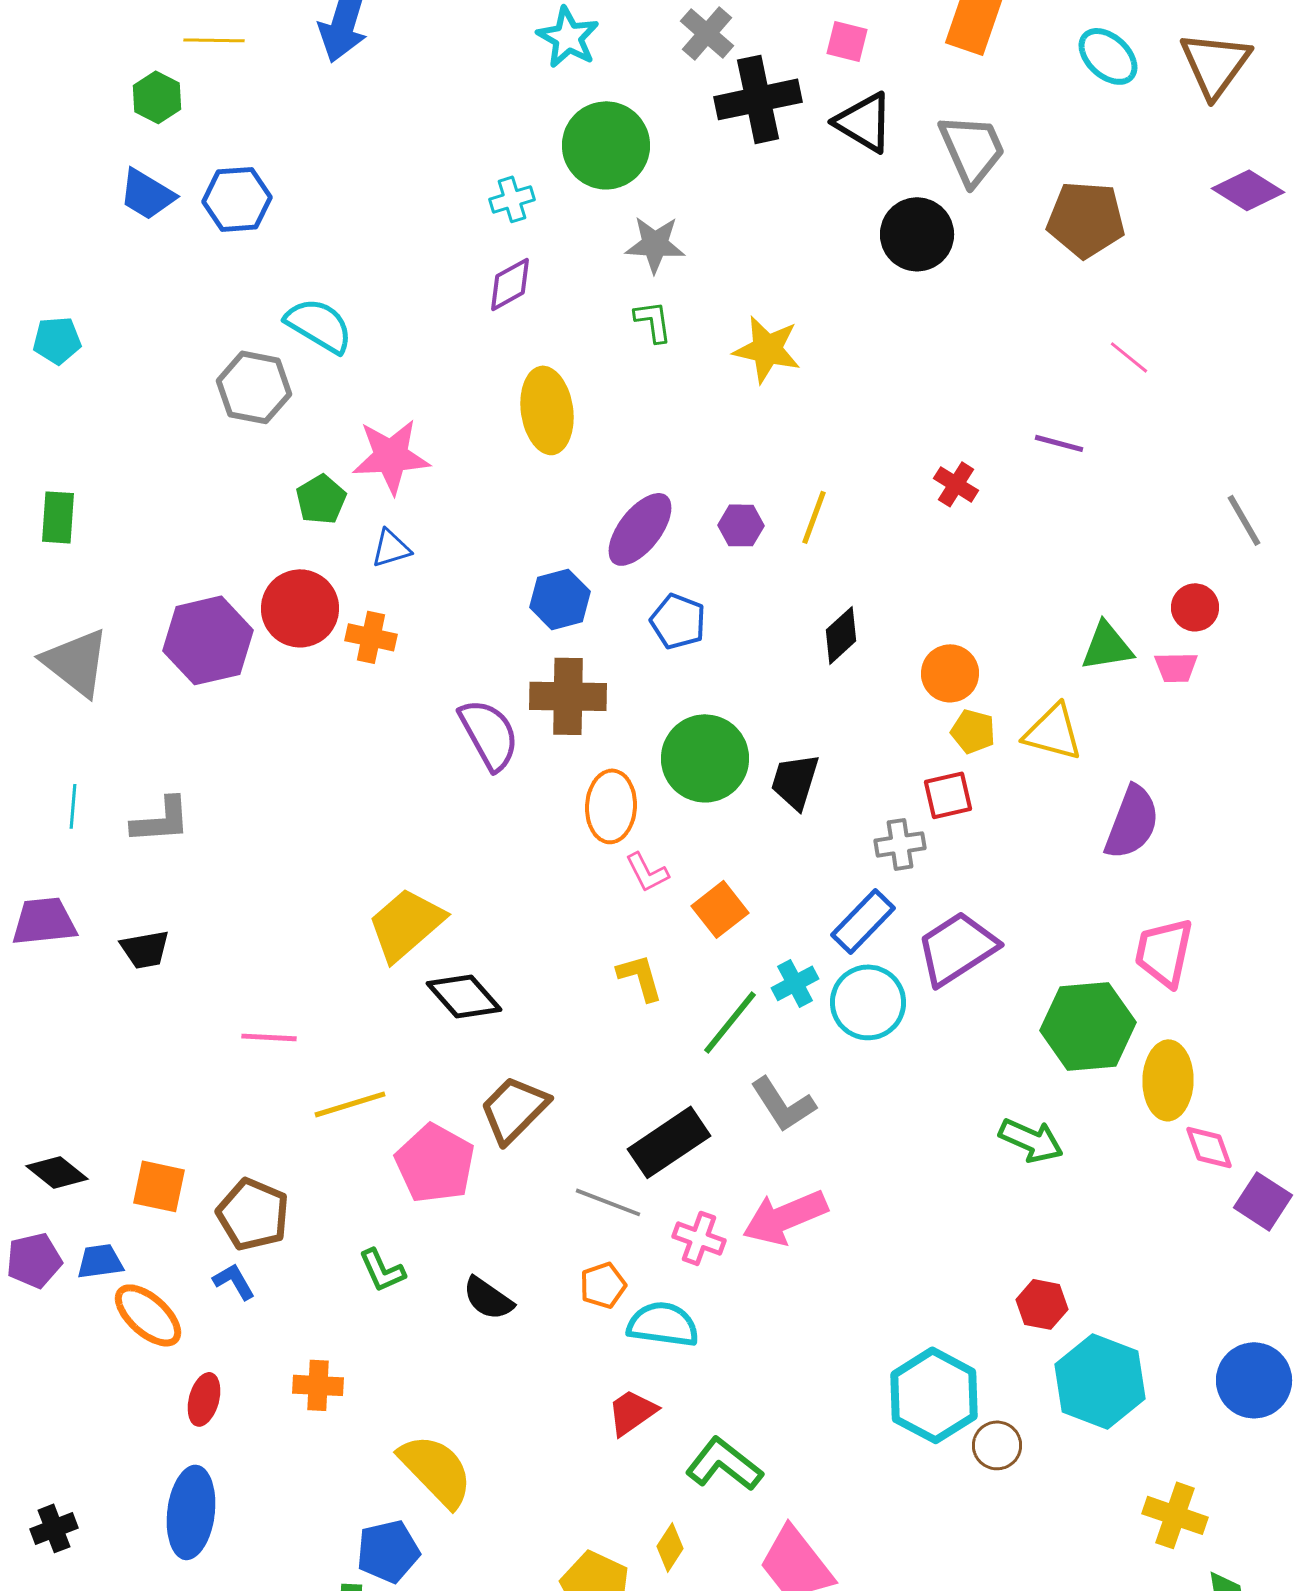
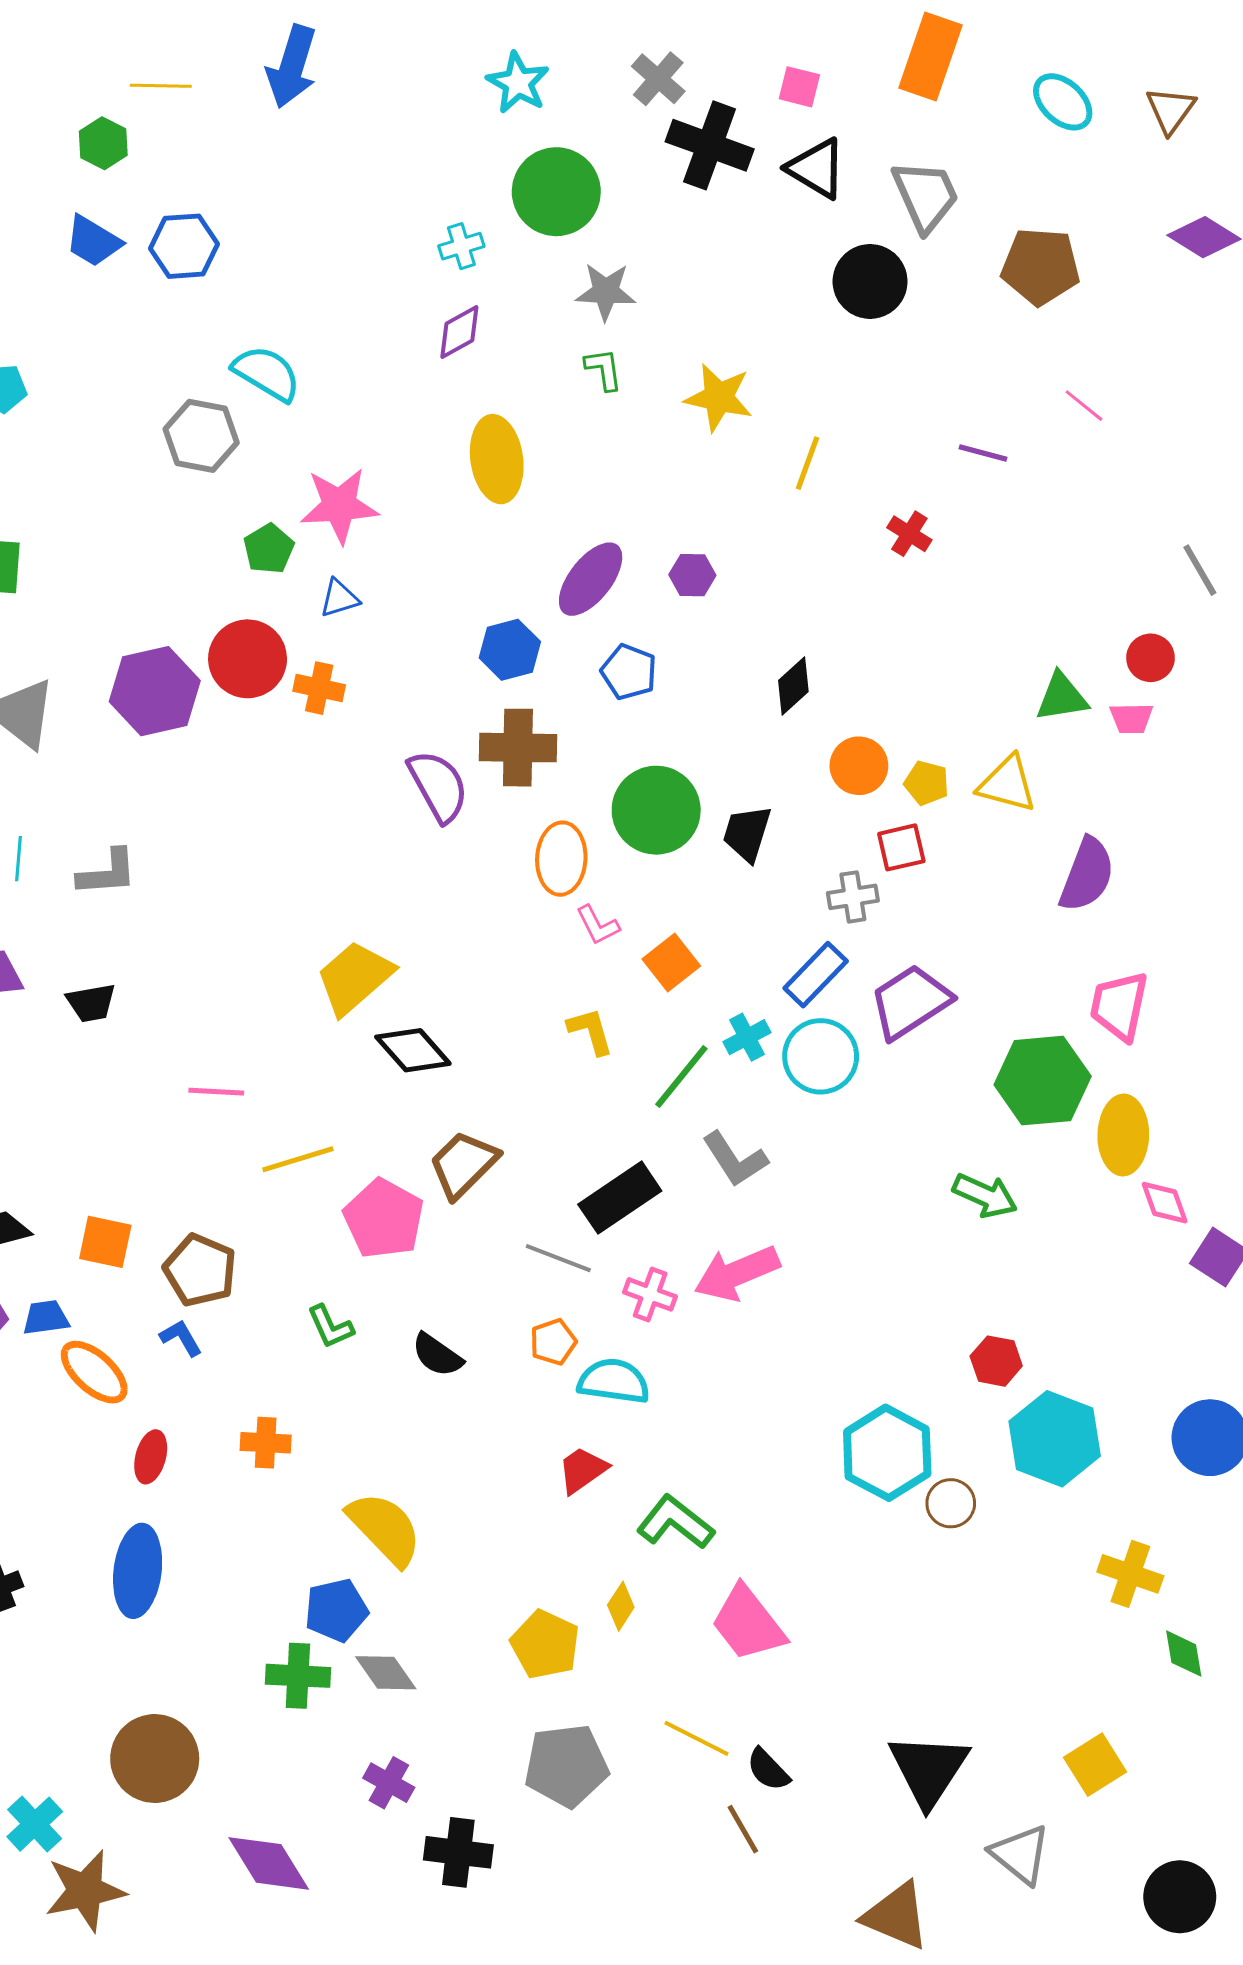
brown triangle: (1215, 64) -> (1171, 110), size x0.7
black cross: (758, 99) -> (710, 145), turned 32
purple line: (1059, 443) -> (983, 453), moved
yellow line: (814, 517) -> (807, 463), moved
orange circle: (950, 673) -> (859, 766), moved

